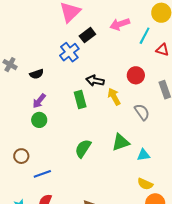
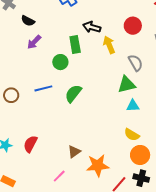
black semicircle: (37, 74) -> (28, 21), moved, turned 40
green circle: (39, 120) -> (60, 62), moved
green triangle: (121, 142) -> (127, 84), moved
blue line: (42, 174) -> (43, 88), moved

